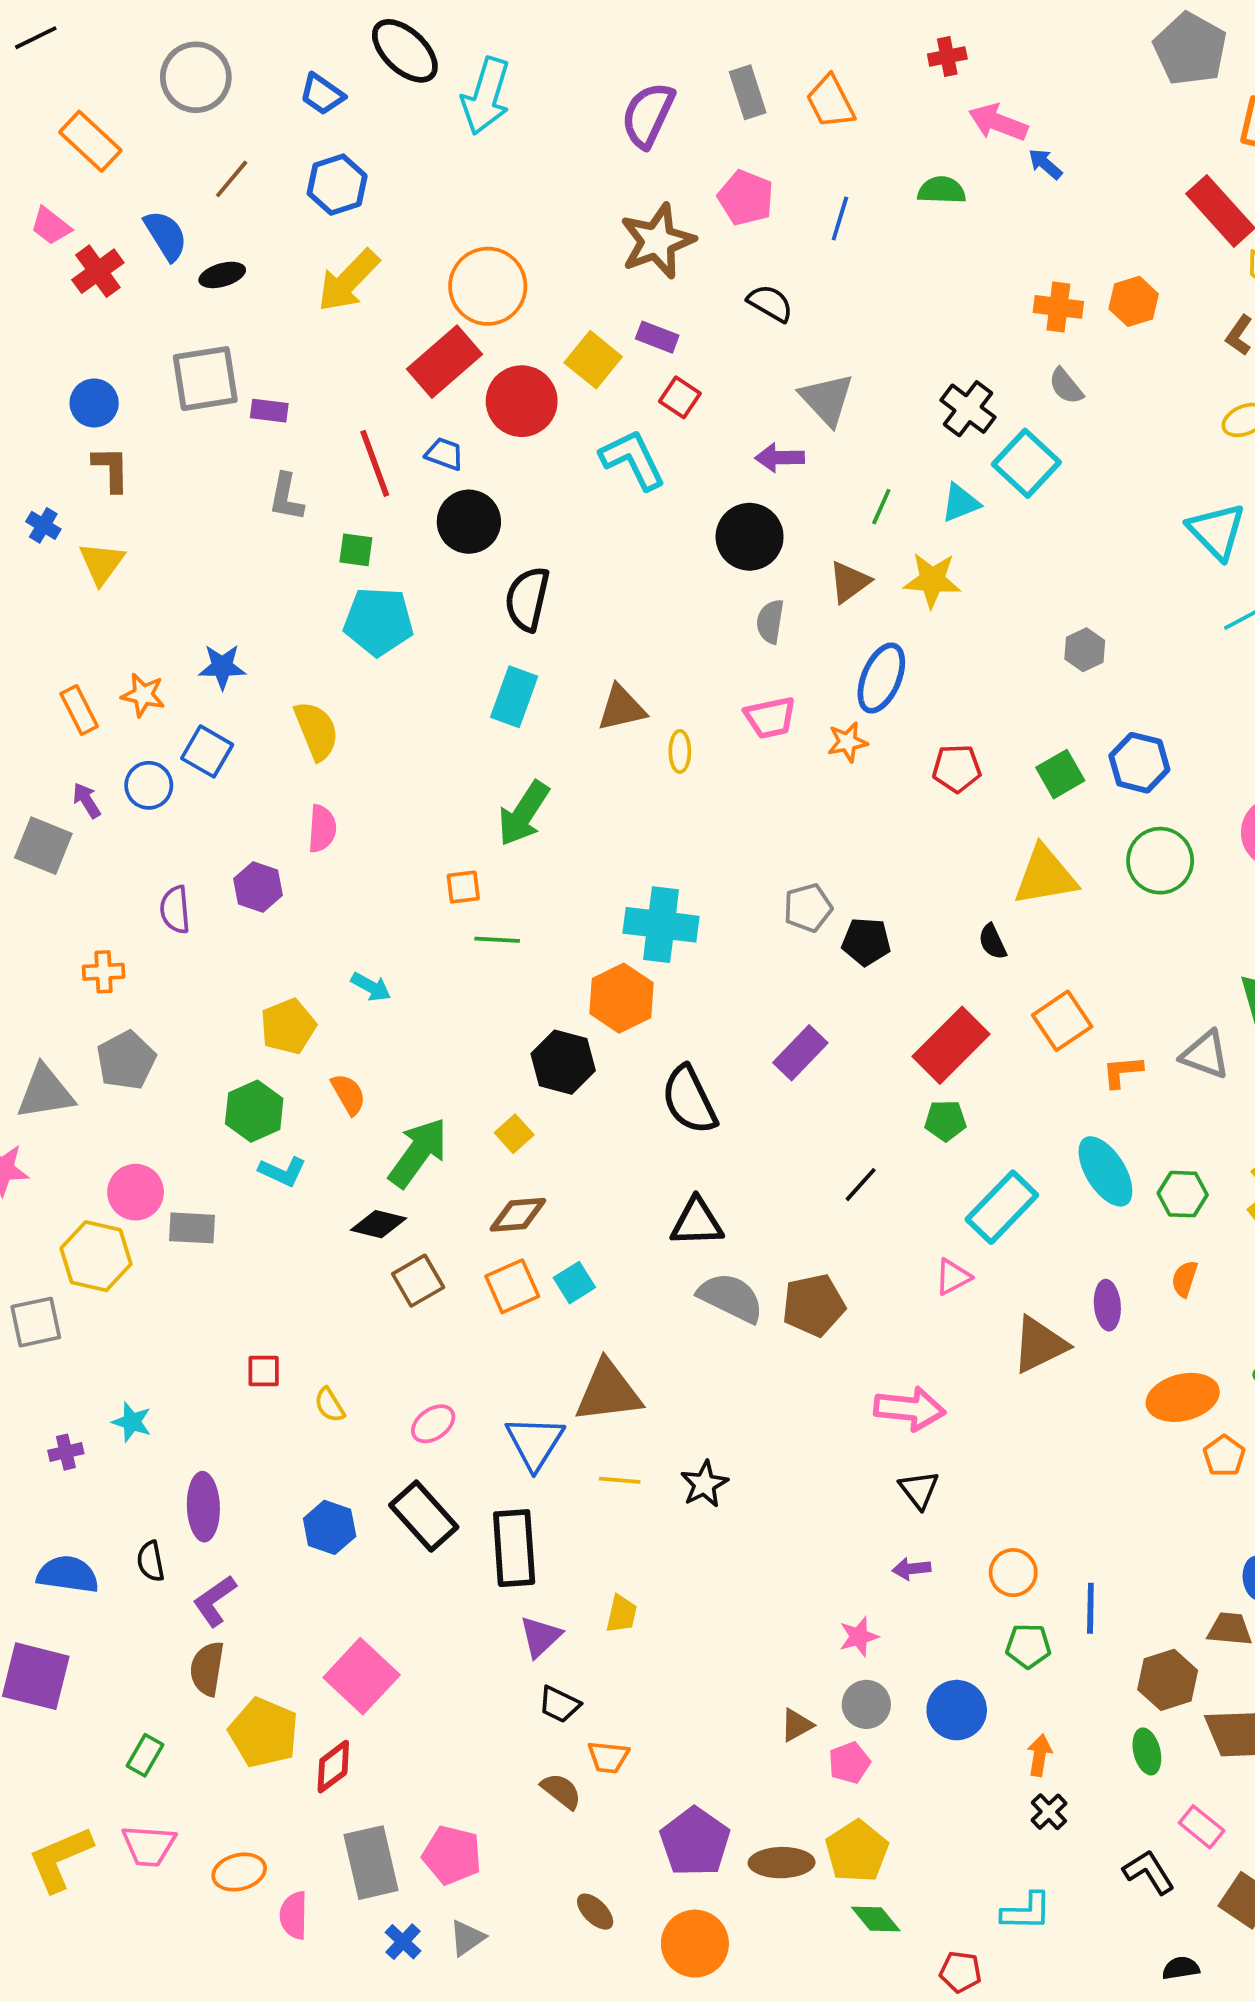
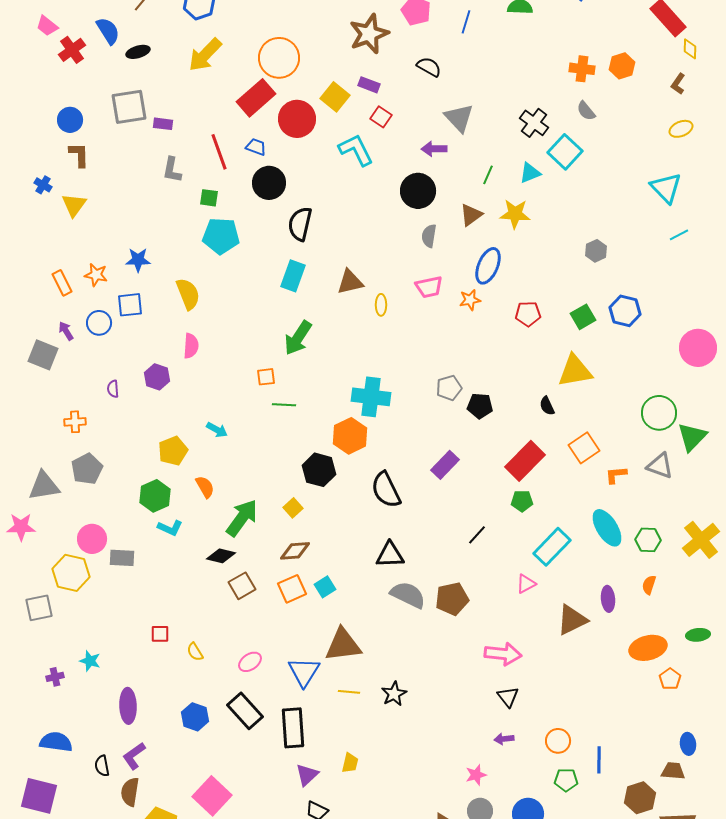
blue square: (207, 751) -> (130, 305), turned -36
green circle: (1160, 861) -> (659, 413), moved
purple semicircle: (175, 910) -> (113, 389), size x0.7
black semicircle: (151, 1561) -> (102, 766), moved

